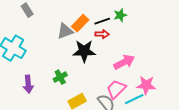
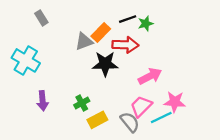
black line: (102, 21) -> (128, 19), moved
red arrow: (102, 34) -> (125, 45), size x1.6
green cross: (60, 77) -> (82, 103), moved

